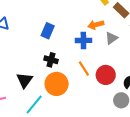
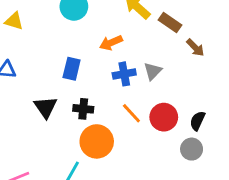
orange arrow: (96, 25) -> (111, 43), moved
gray triangle: (111, 38) -> (153, 71), moved
black triangle: (25, 80) -> (45, 107), moved

